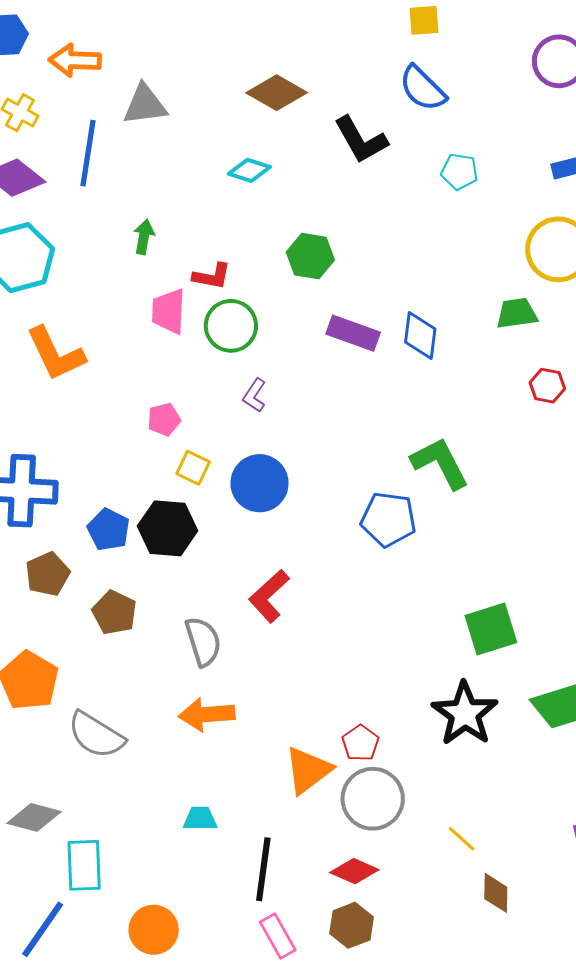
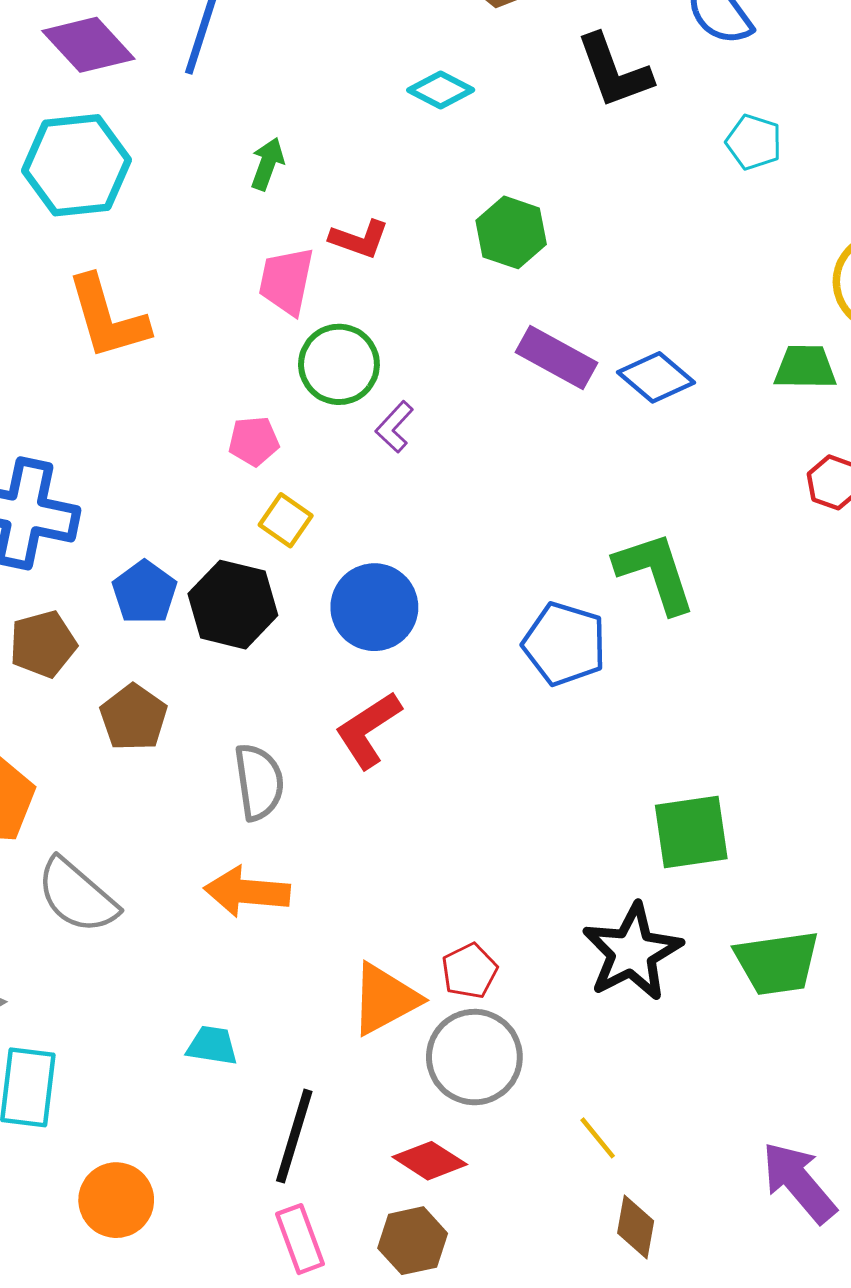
green circle: (231, 326) -> (339, 364), moved
blue diamond: (420, 336) -> (656, 377), turned -66
blue circle: (260, 483) -> (374, 607), moved

